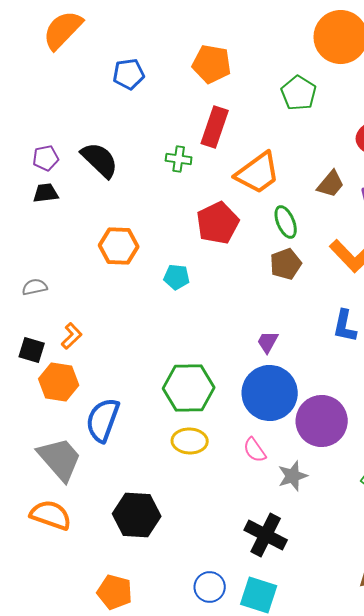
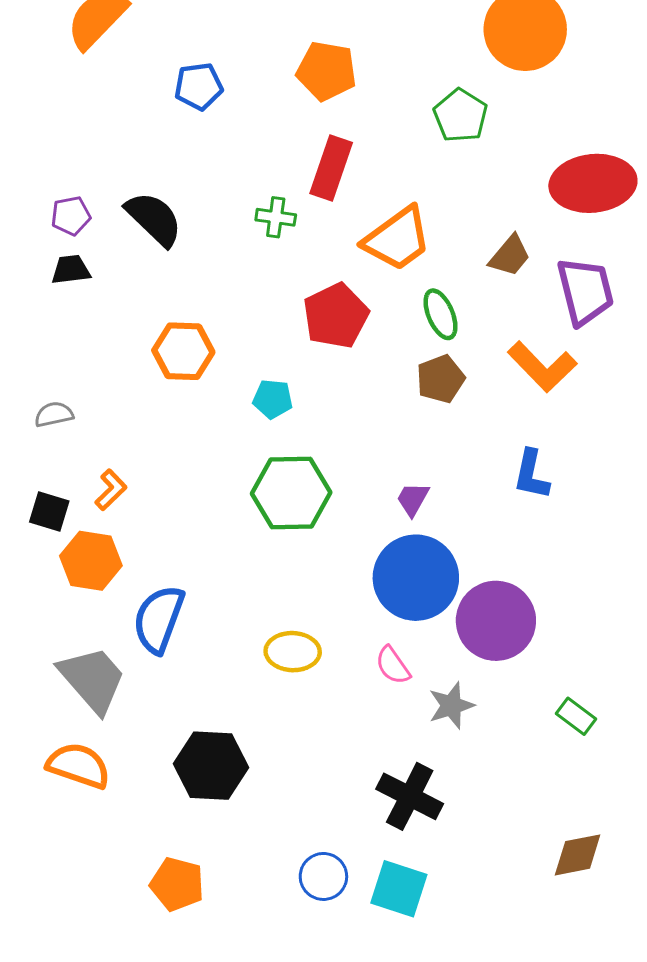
green hexagon: (189, 388) -> (291, 493), moved

